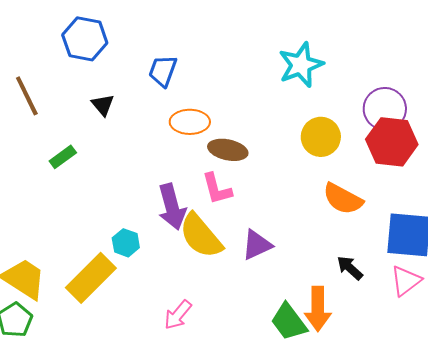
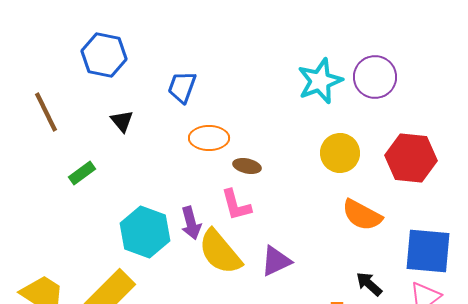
purple circle: (385, 109) -> (375, 77), moved
brown ellipse: (228, 150) -> (247, 166), size x0.7
purple arrow: (172, 207) -> (191, 223), size x0.7
cyan hexagon: (126, 243) -> (145, 232), moved, size x1.8

